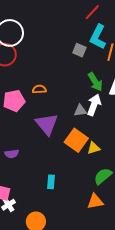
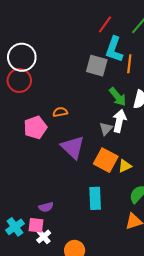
gray square: (79, 50) -> (97, 66), size x1.5
gray triangle: (80, 110) -> (106, 129), turned -32
purple semicircle: (12, 154) -> (46, 207), moved
cyan rectangle: (51, 182) -> (95, 198), moved, size x1.5

